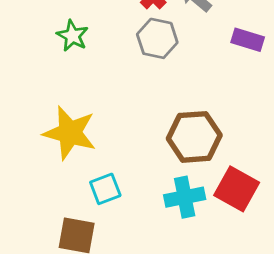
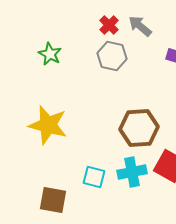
cyan square: (105, 189) -> (94, 177), moved, turned 35

